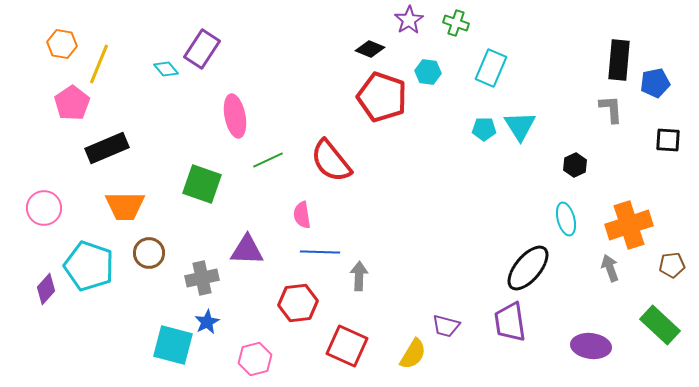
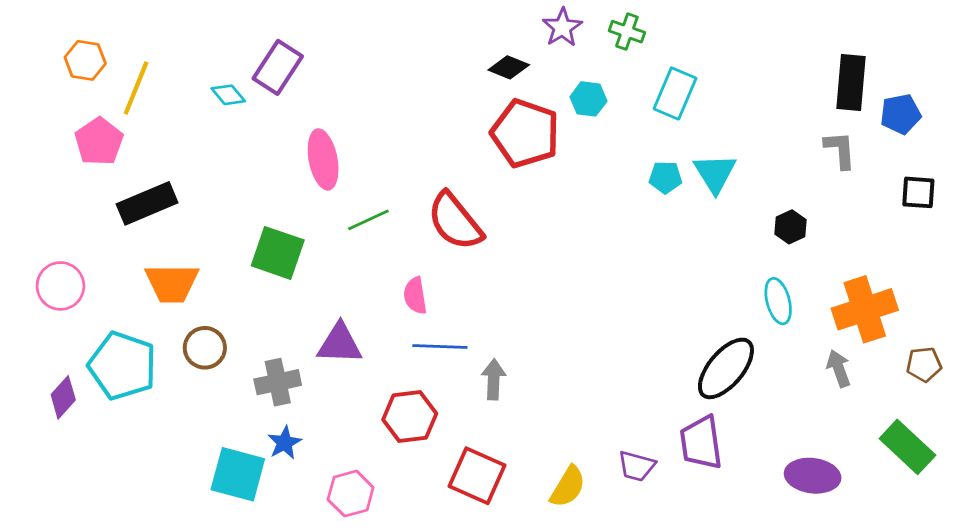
purple trapezoid: (446, 326) -> (637, 466), moved

